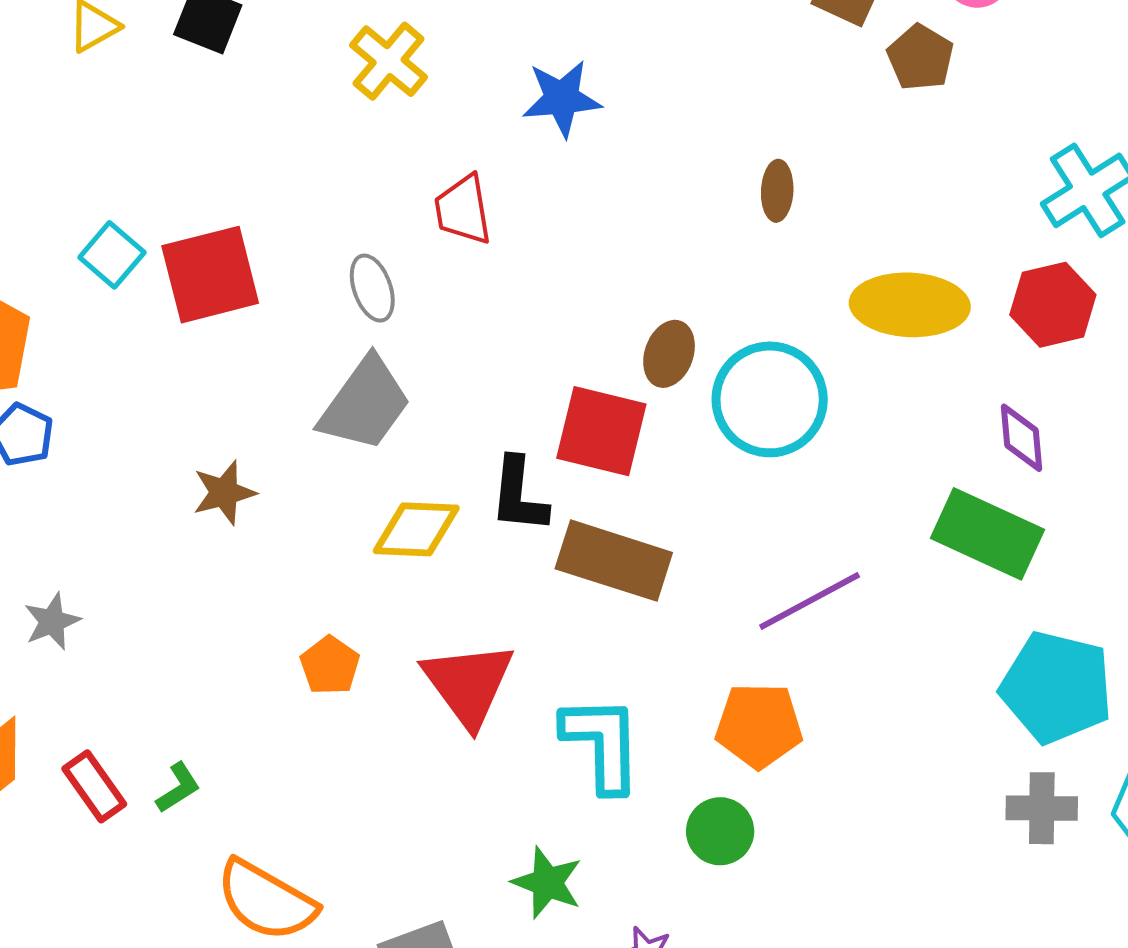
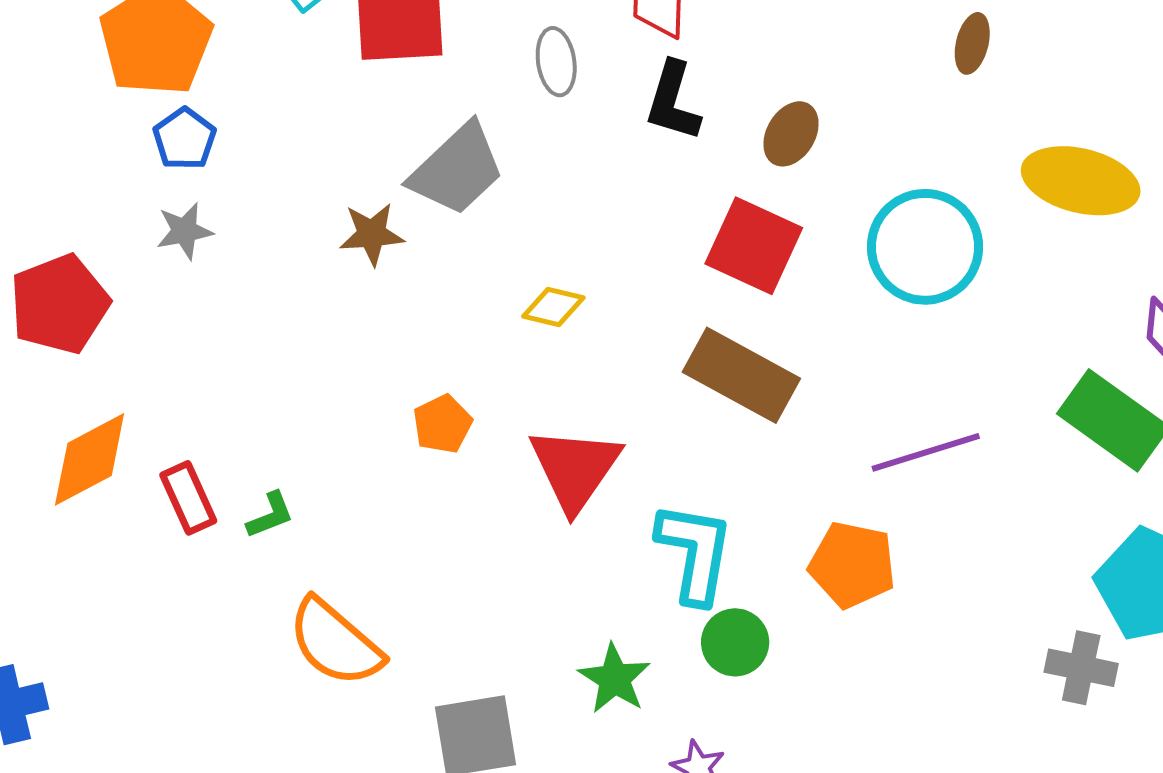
brown ellipse: (669, 354) -> (791, 134), moved
gray trapezoid: (365, 404) -> (457, 169), moved
black L-shape: (519, 495) -> (673, 101), moved
yellow diamond: (416, 529) -> (553, 307), size x0.7
gray star: (52, 621) -> (184, 231), moved
gray cross: (1042, 808) -> (1081, 668), moved
green circle: (720, 831) -> (735, 642), moved

